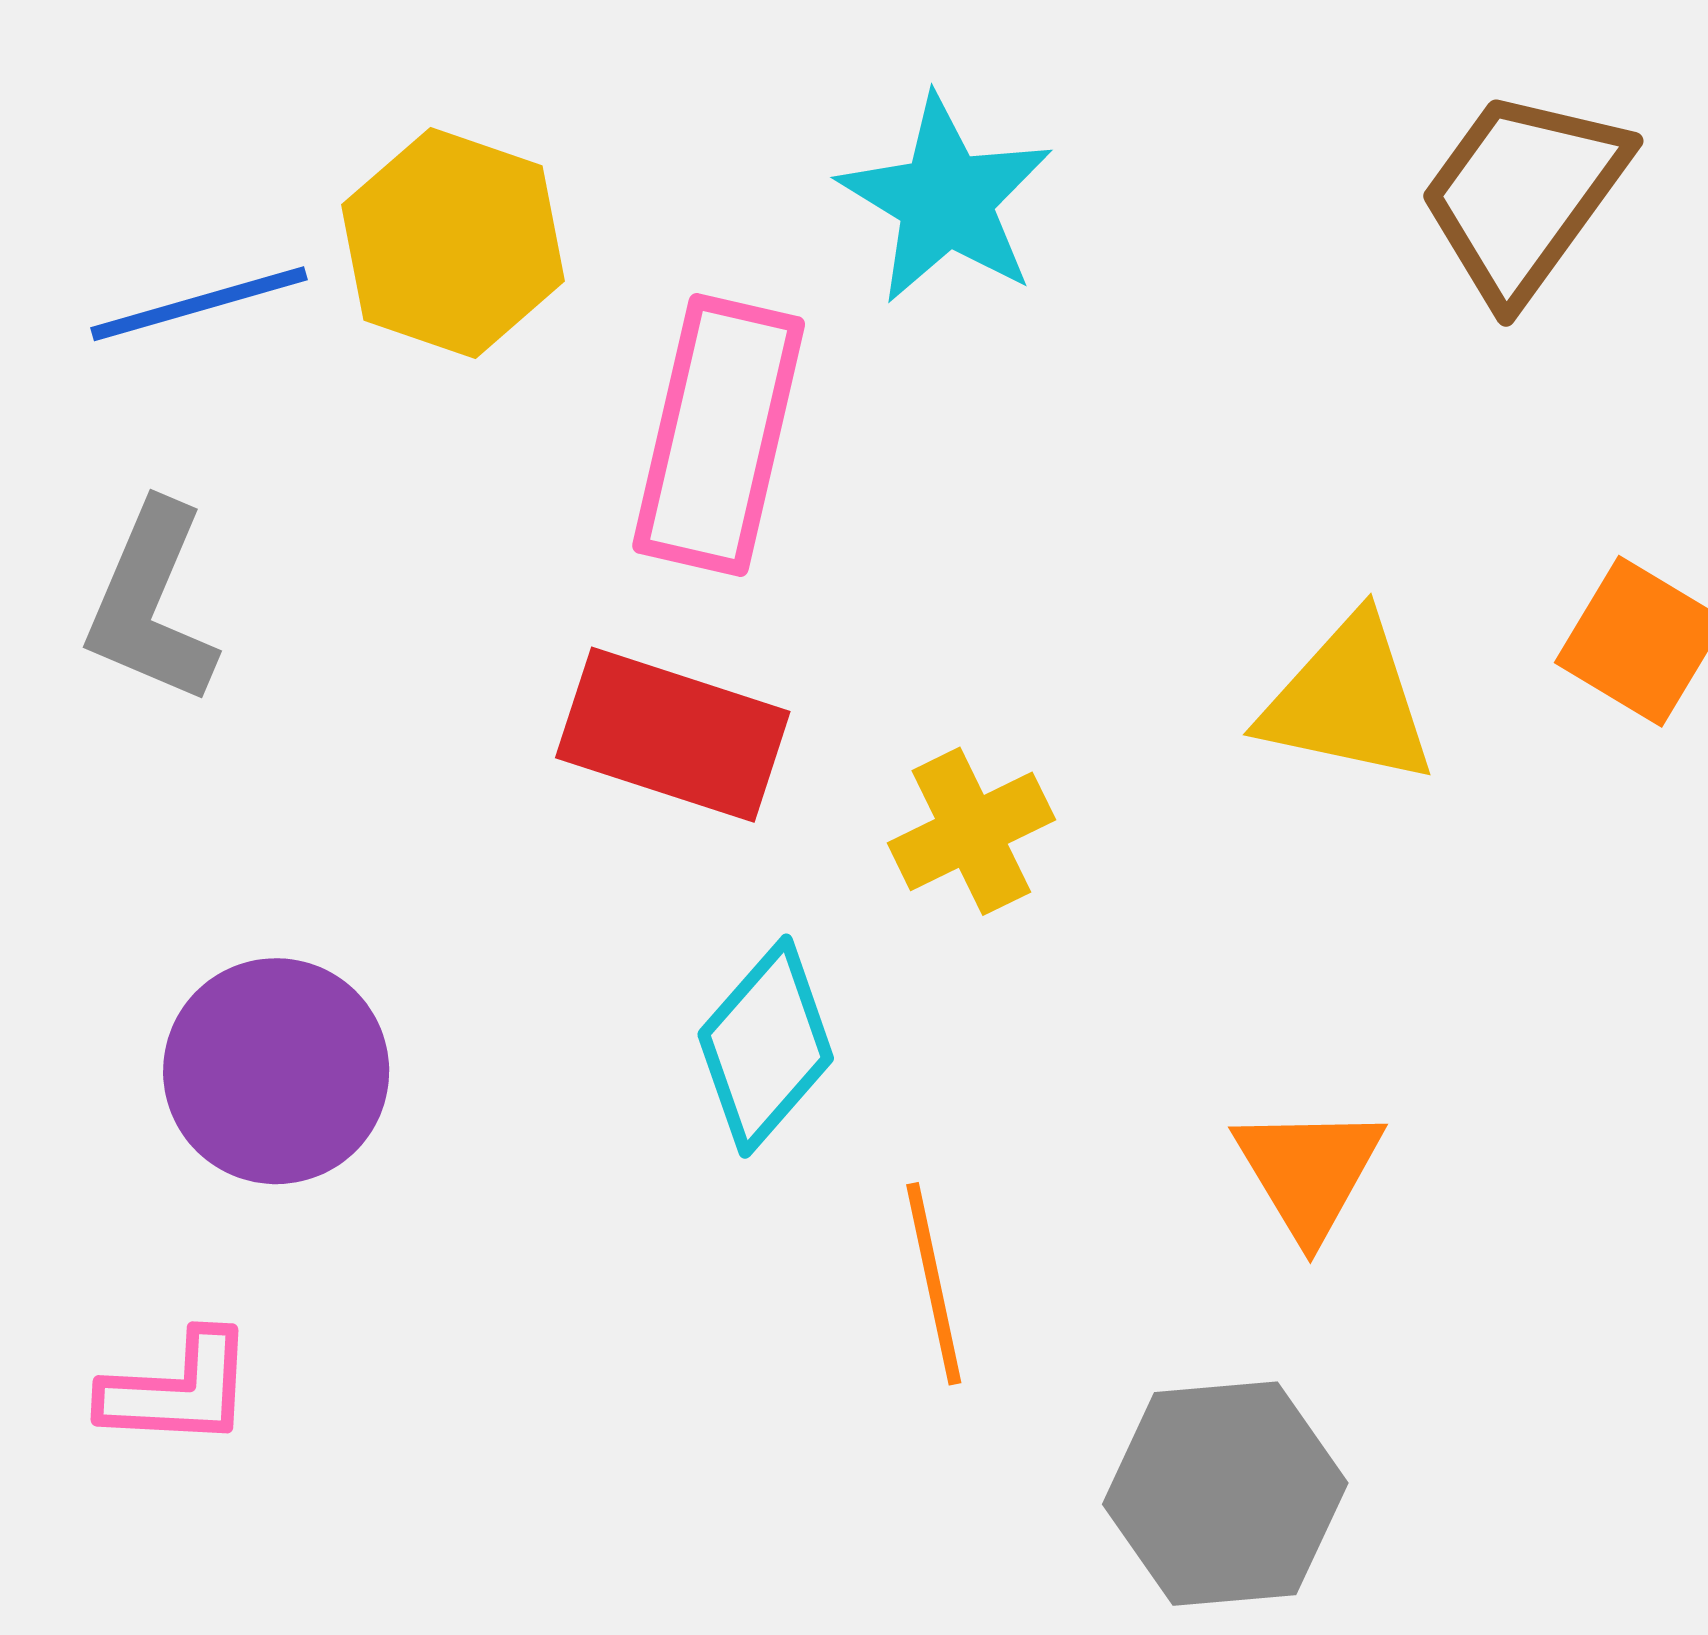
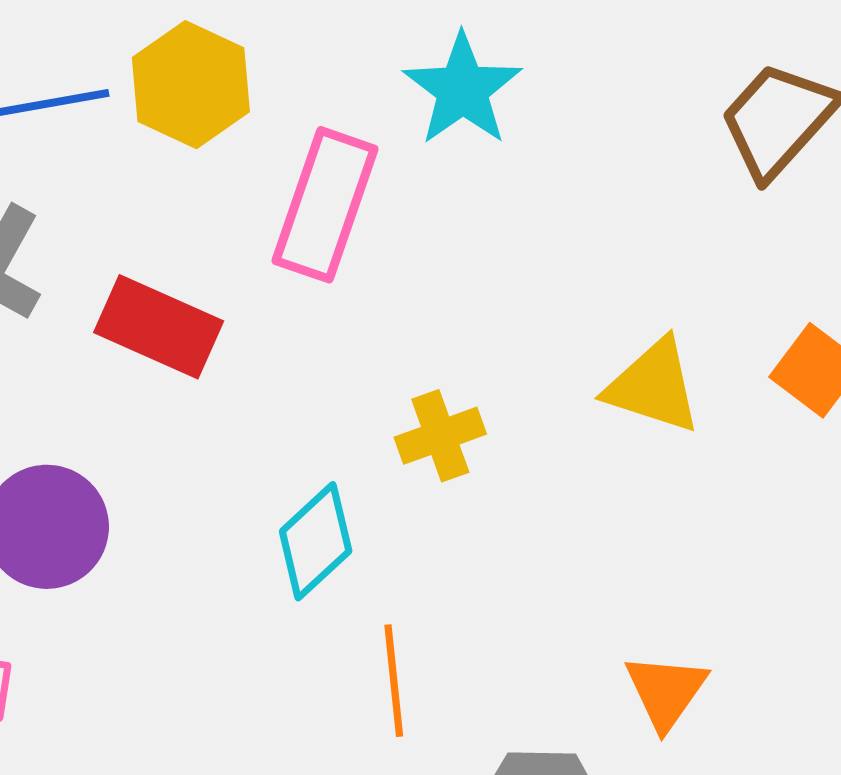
red rectangle: (673, 735) -> (159, 327), moved
orange triangle: (1309, 1172) -> (666, 691), moved

